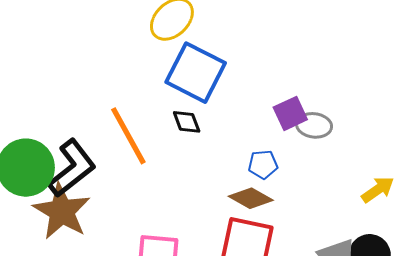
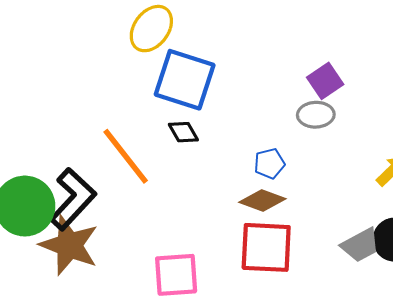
purple square: (290, 113) -> (325, 81), moved

